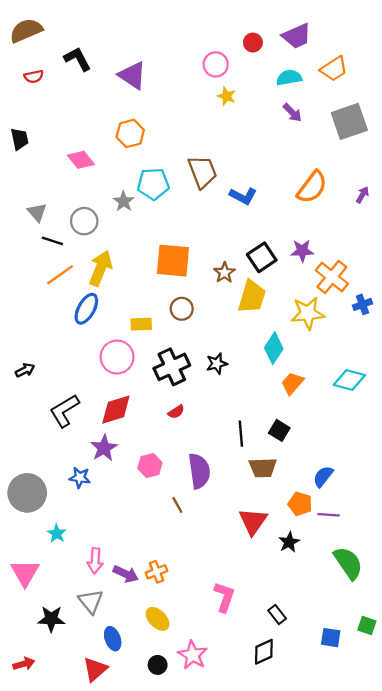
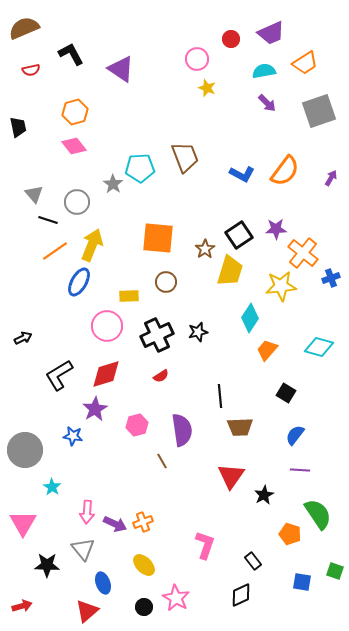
orange hexagon: (130, 133) -> (75, 112), moved
blue L-shape: (243, 196) -> (242, 174), moved
black square: (279, 430) -> (286, 393), moved
orange pentagon: (300, 504) -> (290, 534), moved

